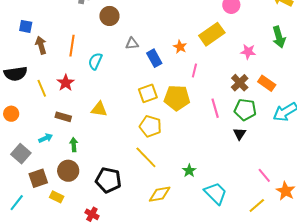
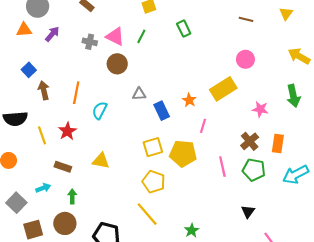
blue square: (26, 26) -> (29, 70), turned 32
orange rectangle: (267, 83) -> (278, 143), turned 60
black triangle: (240, 134) -> (248, 212), moved

